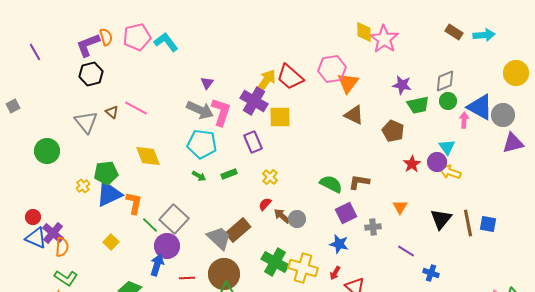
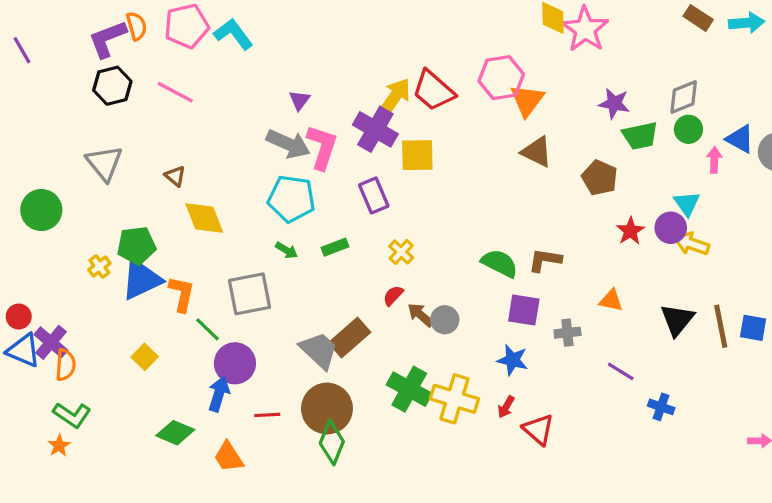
blue triangle: (480, 107) -> (740, 139), size x0.7
pink line: (136, 108) -> (175, 92), moved
brown triangle: (112, 112) -> (175, 176), moved
orange triangle: (400, 207) -> (611, 300), turned -49
purple square: (346, 213) -> (524, 310), turned 35
gray square: (174, 219) -> (249, 294), moved, turned 36

